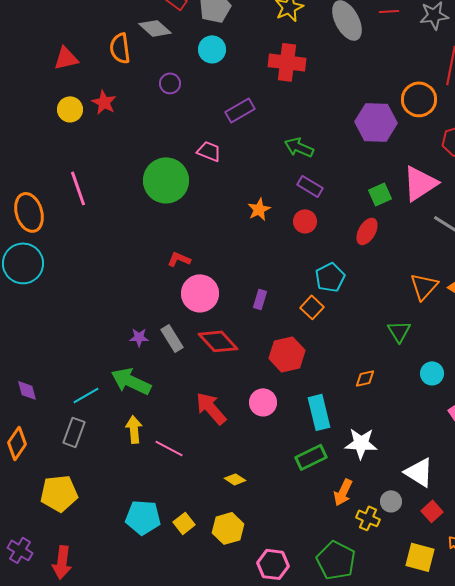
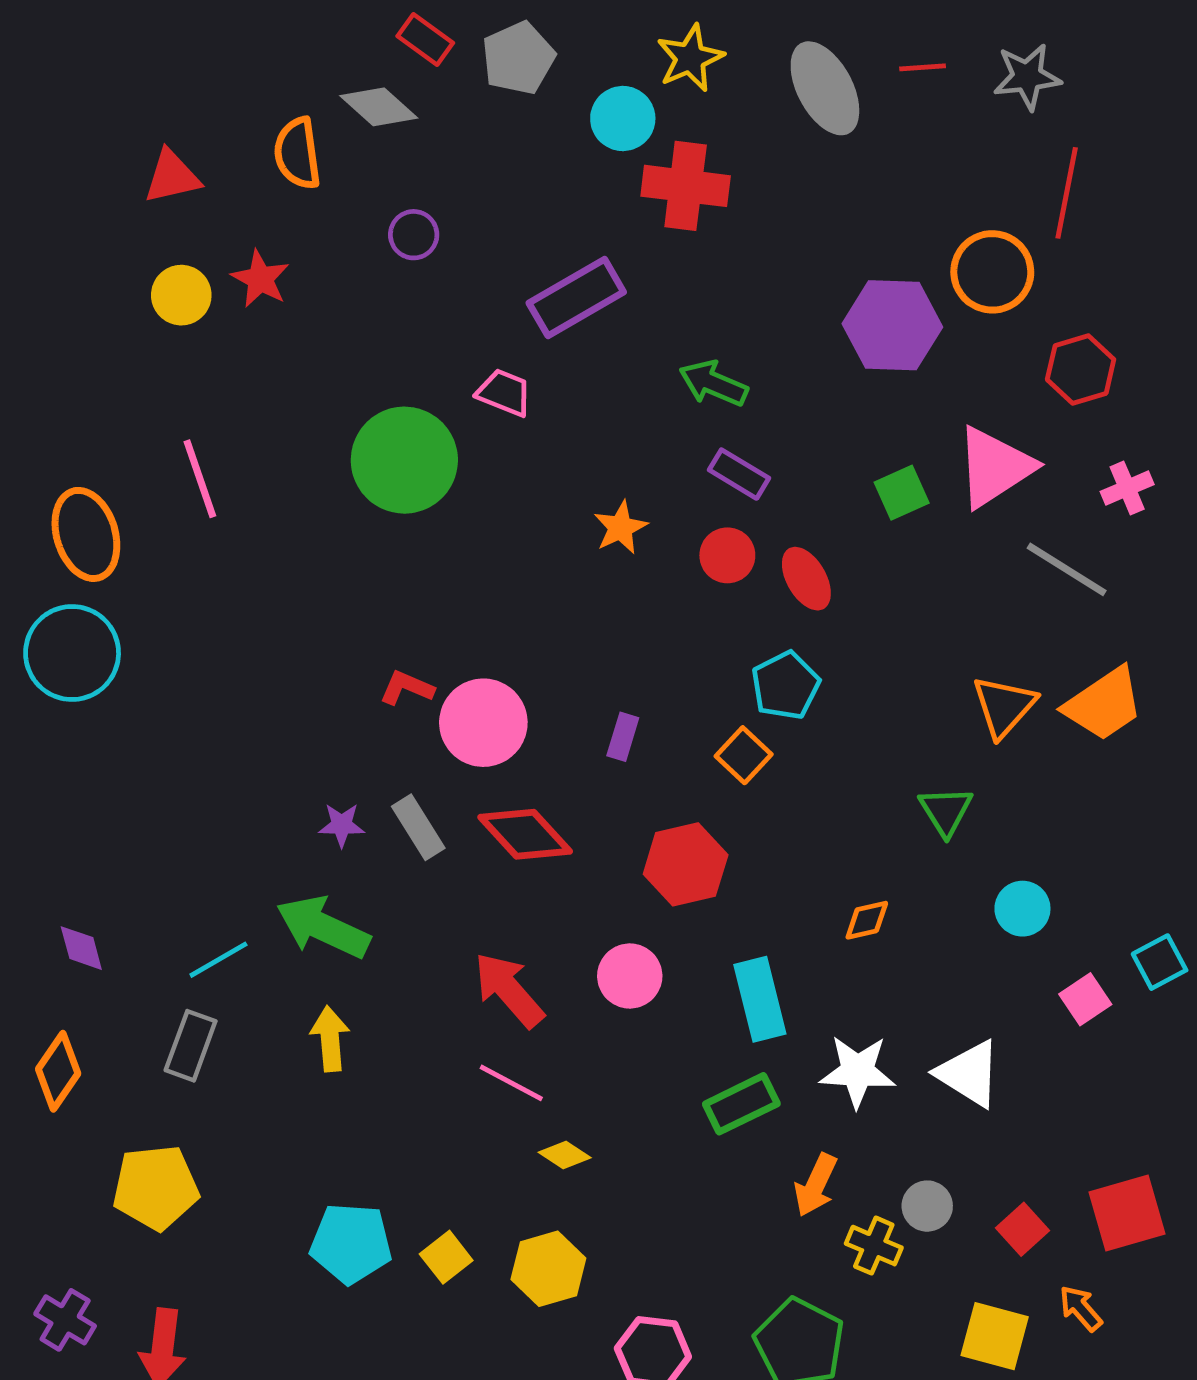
cyan circle: (212, 49) -> (623, 119), moved
purple rectangle: (240, 110) -> (576, 297), size x1.4
red ellipse: (367, 231) -> (806, 579), moved, turned -60
red L-shape: (179, 259) -> (407, 688), moved
pink line: (169, 448) -> (511, 1083), moved
white triangle: (419, 472) -> (969, 1074), moved

